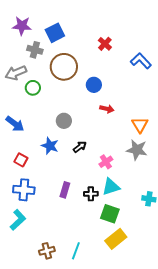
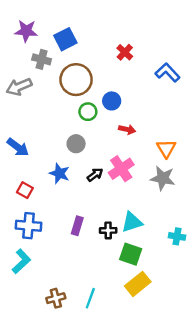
green circle: (33, 88) -> (88, 112), moved
pink cross: (106, 162) -> (121, 169), moved, size x1.5

